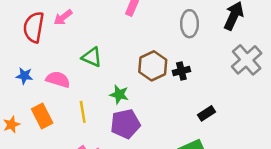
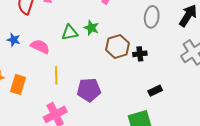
green triangle: (92, 57) -> (70, 33), turned -42
green star: (119, 94) -> (91, 28), moved
orange rectangle: (42, 116) -> (18, 84), moved, turned 36

